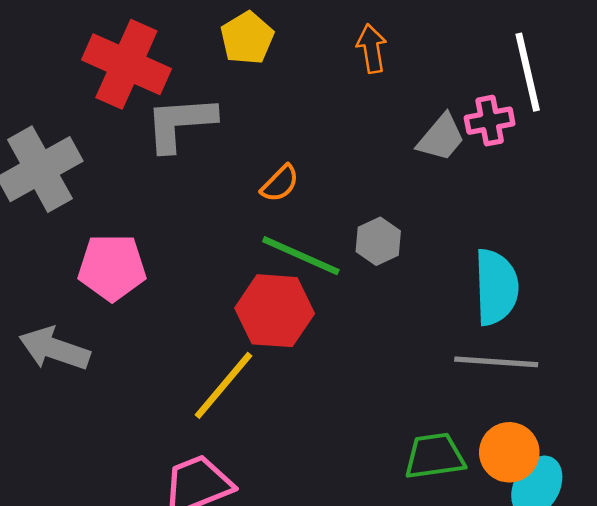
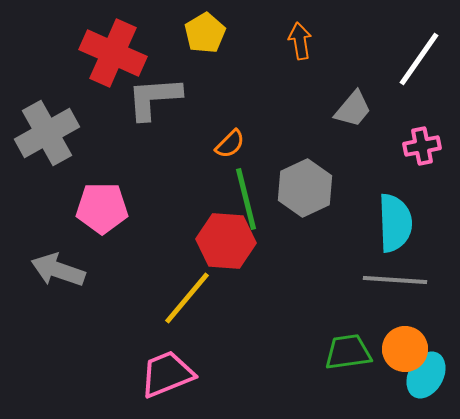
white line: (528, 72) -> (419, 59), turned 48
pink cross: (490, 121) -> (422, 146), moved
gray hexagon: (378, 241) -> (305, 188), size x1.6
green line: (301, 256) -> (246, 199), turned 52

